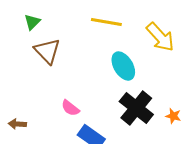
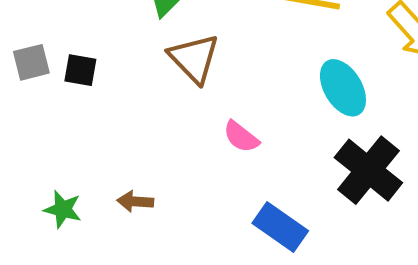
pink semicircle: (70, 108) -> (241, 137), moved

